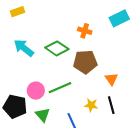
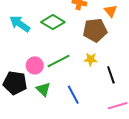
brown pentagon: (85, 62) -> (95, 30), moved
orange triangle: (111, 79) -> (111, 11), moved
yellow star: (91, 105) -> (91, 59), moved

